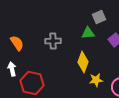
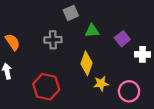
gray square: (99, 17) -> (71, 13), moved
red hexagon: (32, 83) -> (46, 87), moved

